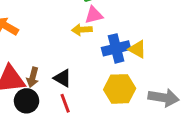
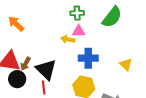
yellow triangle: (137, 49) -> (126, 64), moved
black triangle: (63, 78) -> (46, 70), size x1.6

